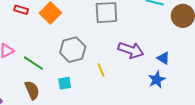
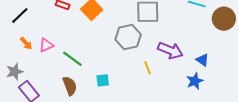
gray hexagon: (73, 50) -> (128, 37), moved
yellow line: (101, 70) -> (148, 68), moved

